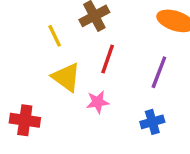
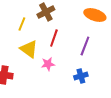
yellow line: (55, 36) -> (22, 24), turned 48

